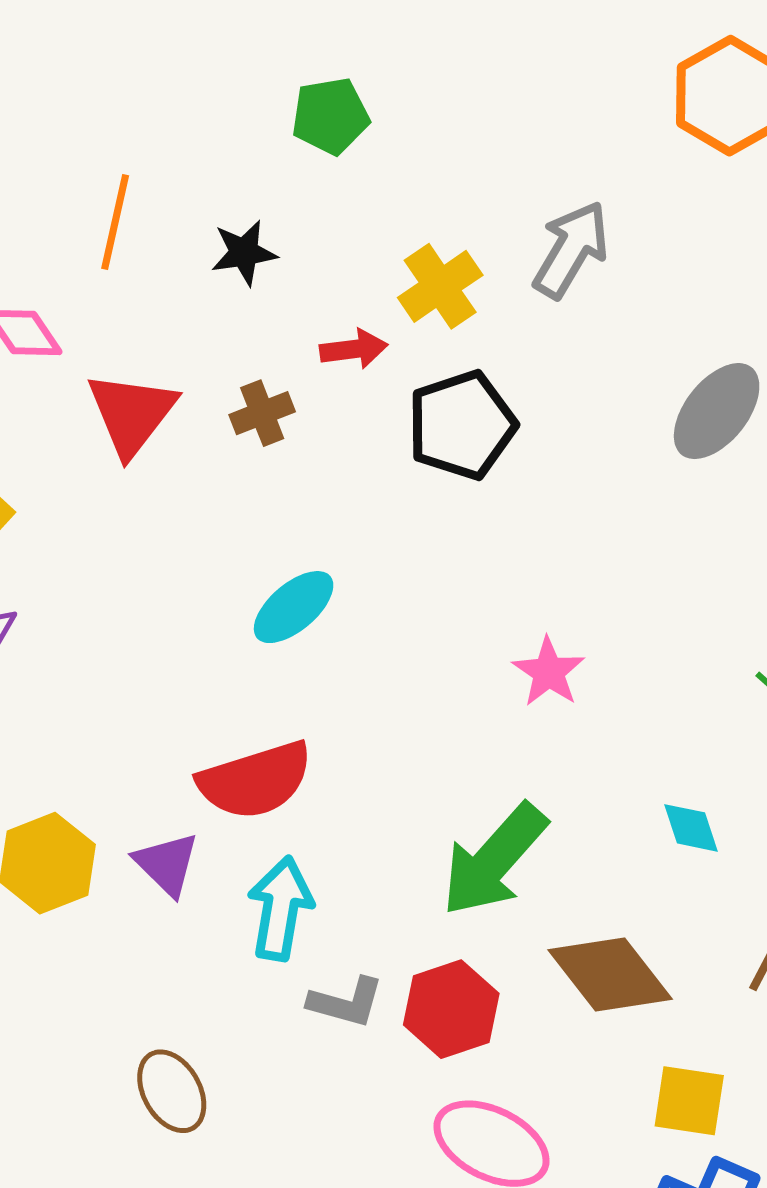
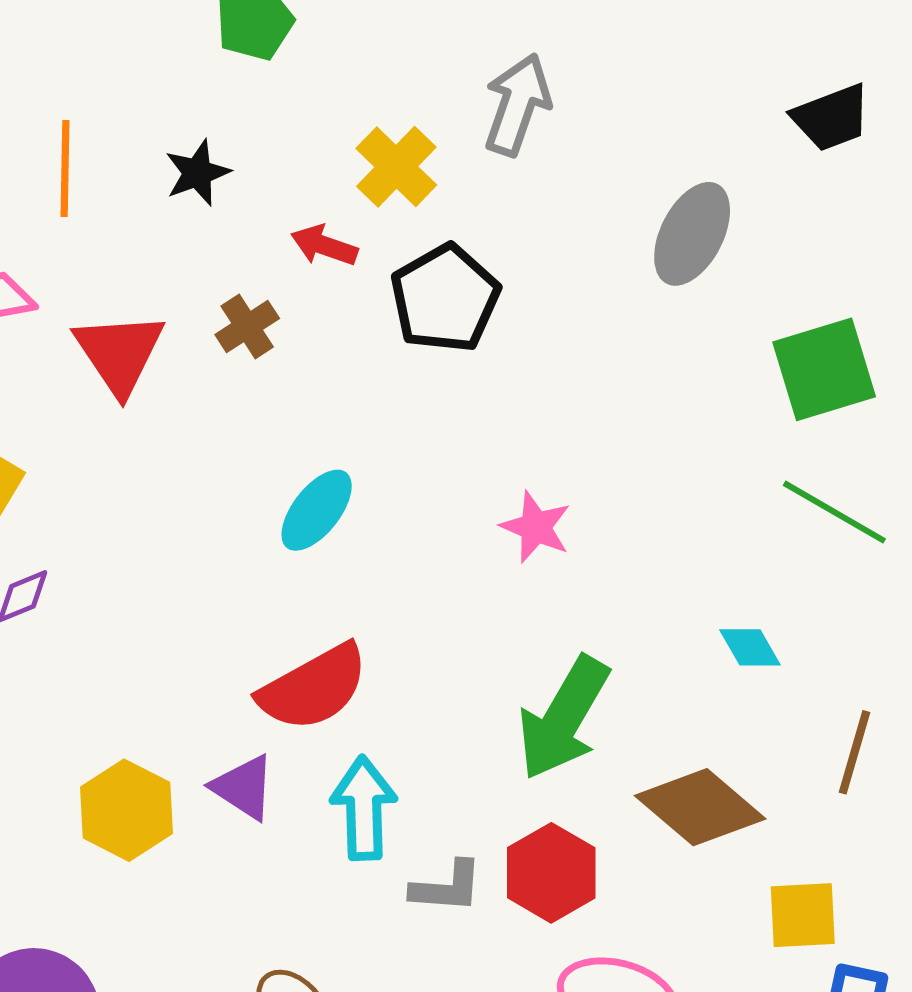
red arrow: (354, 349) -> (324, 245), turned -142
pink star: (549, 672) -> (536, 527), moved

